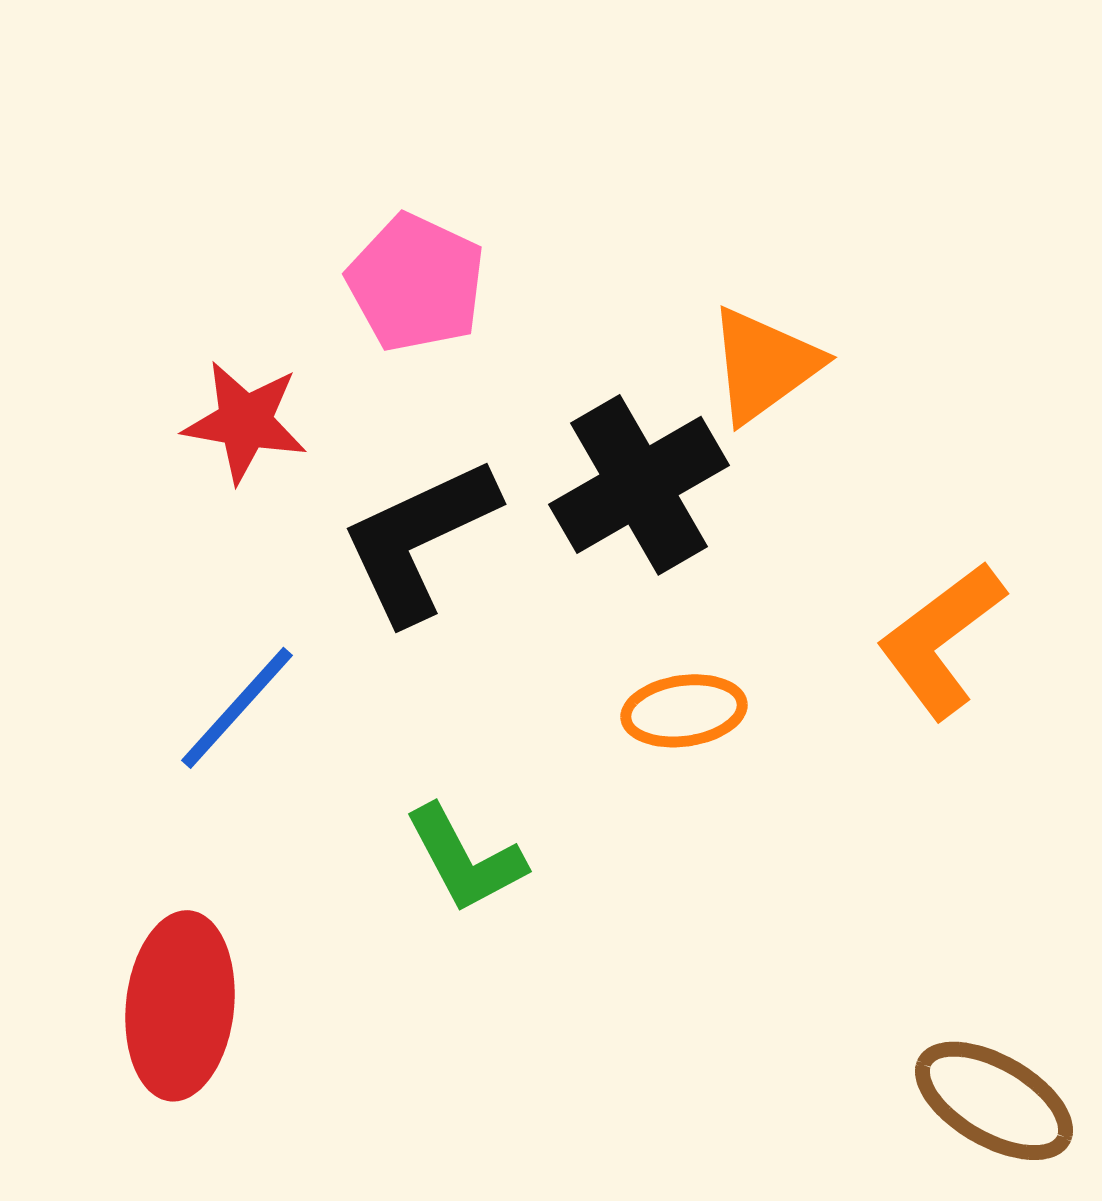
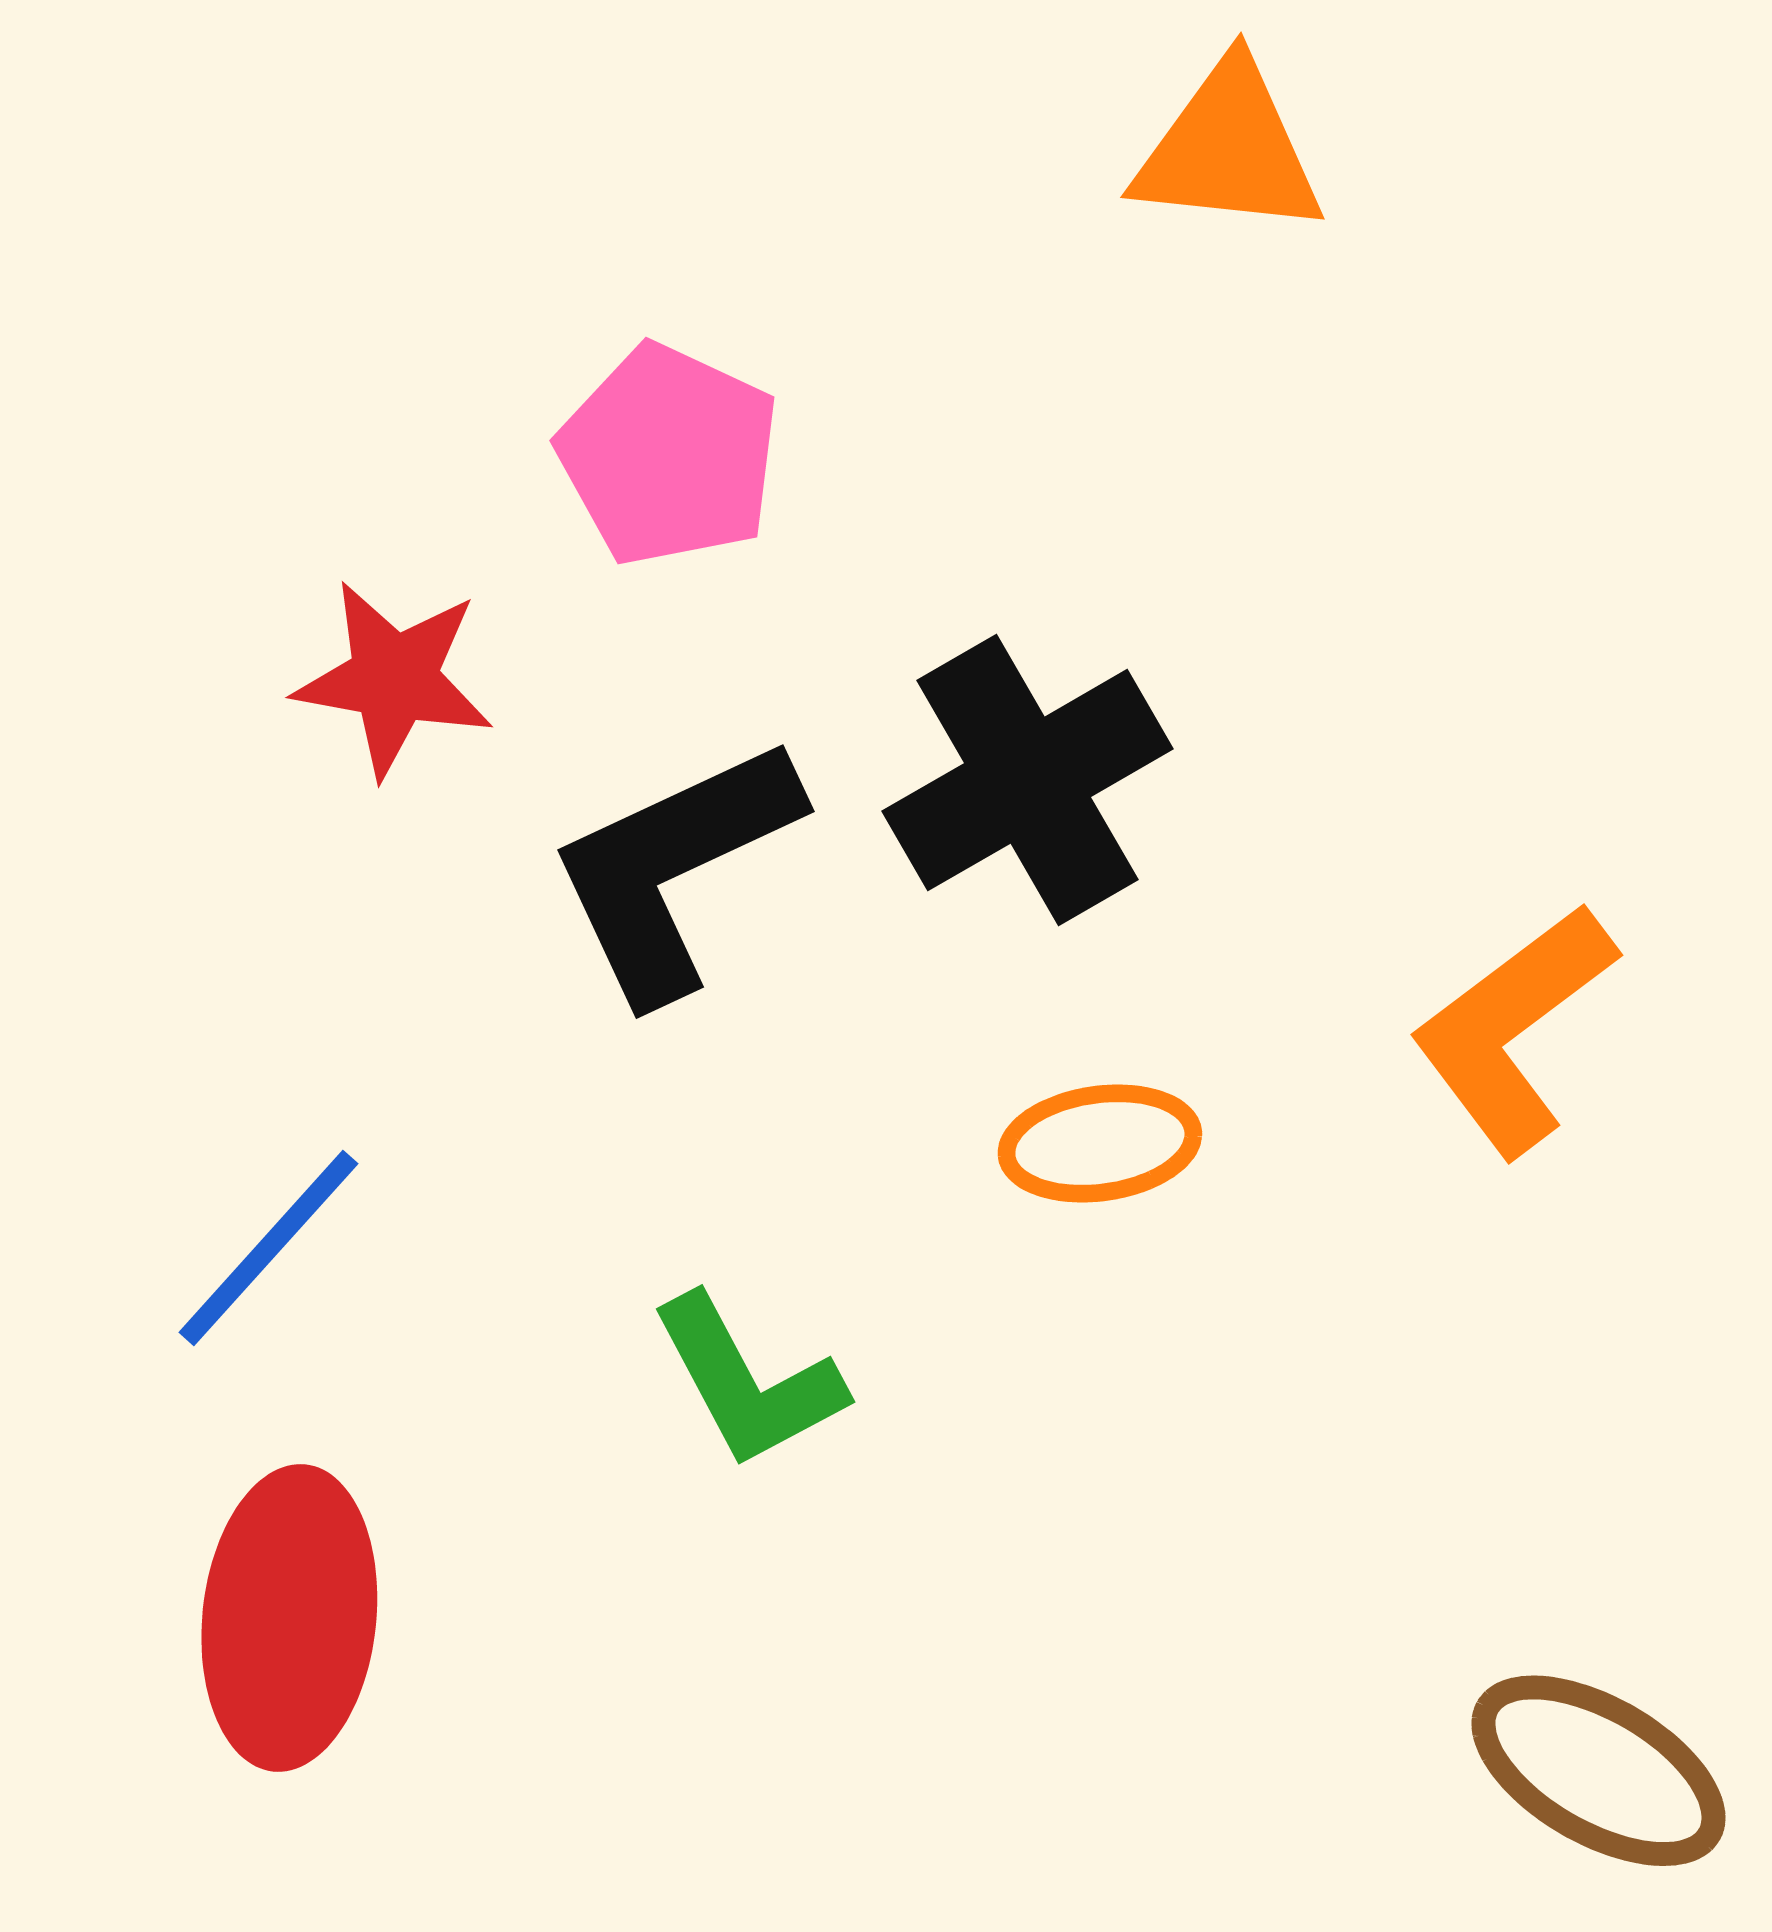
orange triangle: (764, 365) -> (1229, 150), moved, turned 42
blue line: (237, 708) -> (268, 1248), moved

